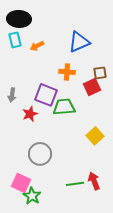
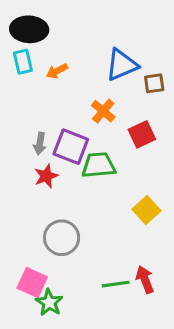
orange cross: (67, 72) -> (103, 111), turned 35
brown square: (100, 73) -> (154, 83), moved
gray arrow: (12, 95) -> (40, 144), moved

